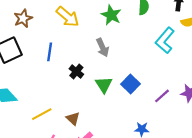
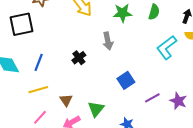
green star: (111, 15) -> (122, 13), turned 30
blue line: (50, 52) -> (39, 62), moved
green triangle: (104, 85) -> (96, 109), moved

